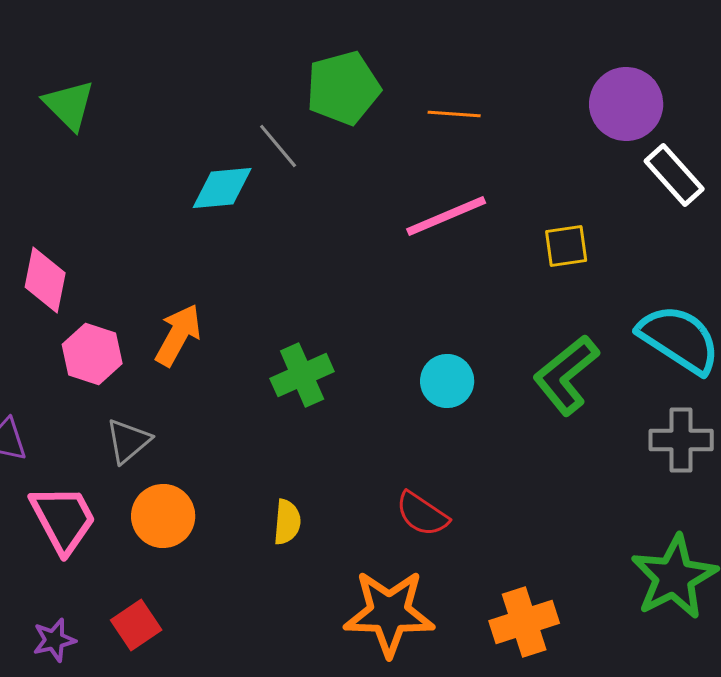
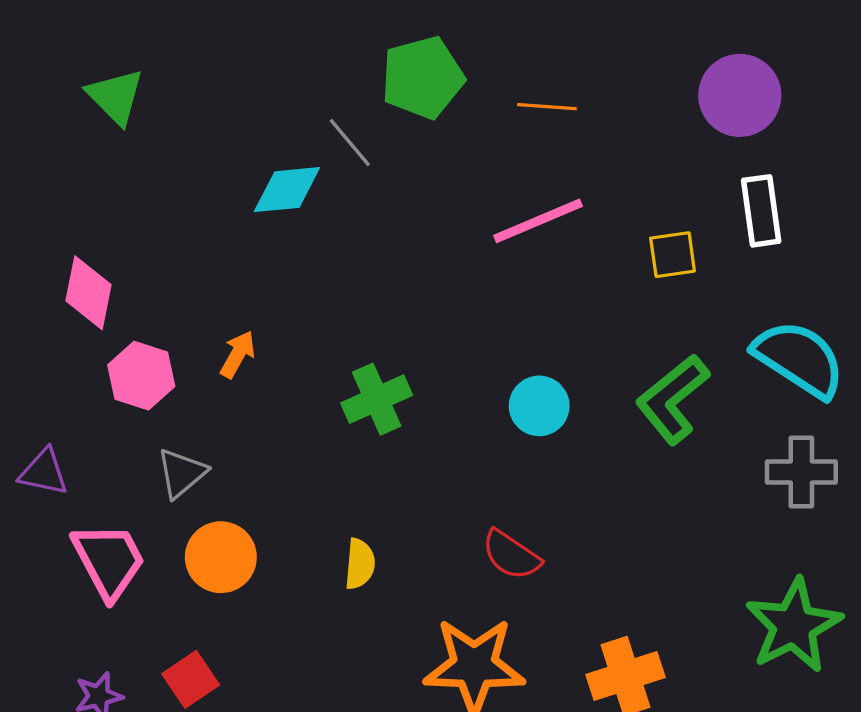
white rectangle: (674, 175) -> (761, 211), moved, turned 34
orange arrow: (178, 335) -> (238, 354), size x0.7

